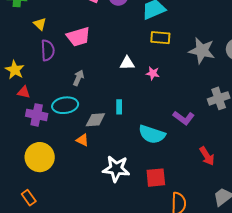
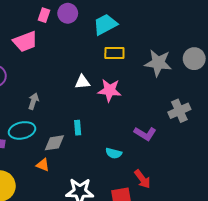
pink trapezoid: (78, 37) -> (25, 42), moved
pink star: (153, 73) -> (110, 90), size x1.6
cyan semicircle: (152, 134) -> (114, 153), size x0.6
red arrow: (207, 156) -> (142, 179), moved

